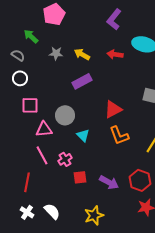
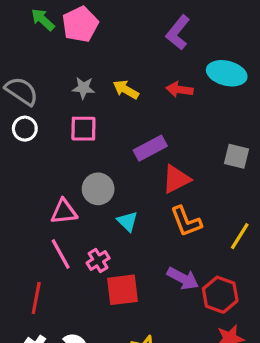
green arrow: (31, 36) -> (43, 20), moved
gray semicircle: (18, 55) -> (22, 91), size x1.5
purple rectangle: (82, 81) -> (150, 148), moved
pink square: (30, 105) -> (83, 129), moved
red square: (80, 177) -> (123, 290), size x1.5
purple arrow: (109, 182) -> (183, 278), moved

